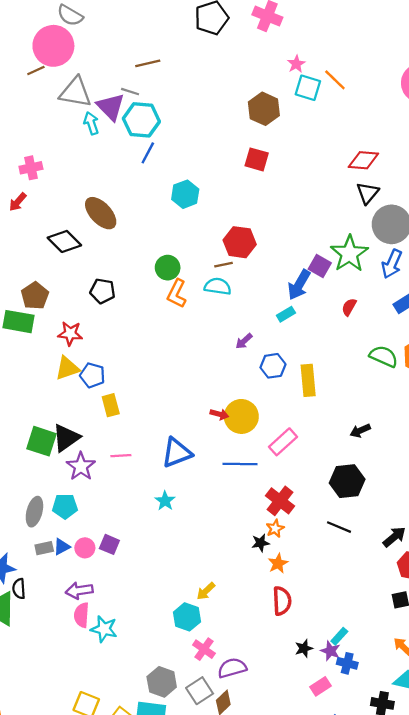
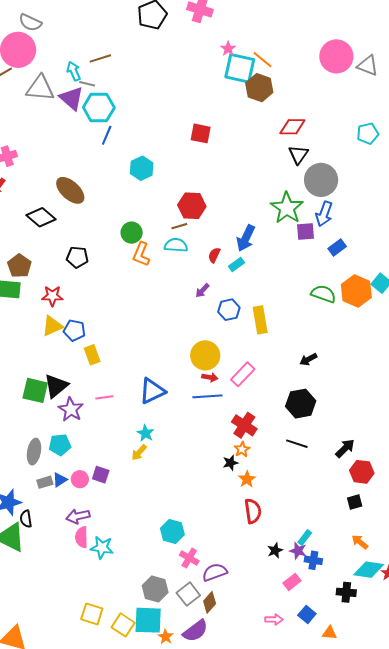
cyan square: (308, 88) -> (240, 68), size x1.4
brown hexagon: (264, 109) -> (259, 88), moved
cyan arrow: (91, 123) -> (74, 71), moved
purple square: (320, 266) -> (306, 231), moved, turned -30
red semicircle: (349, 307) -> (214, 255), moved
red arrow: (219, 414) -> (210, 377), moved
yellow arrow: (206, 591) -> (139, 452), moved

